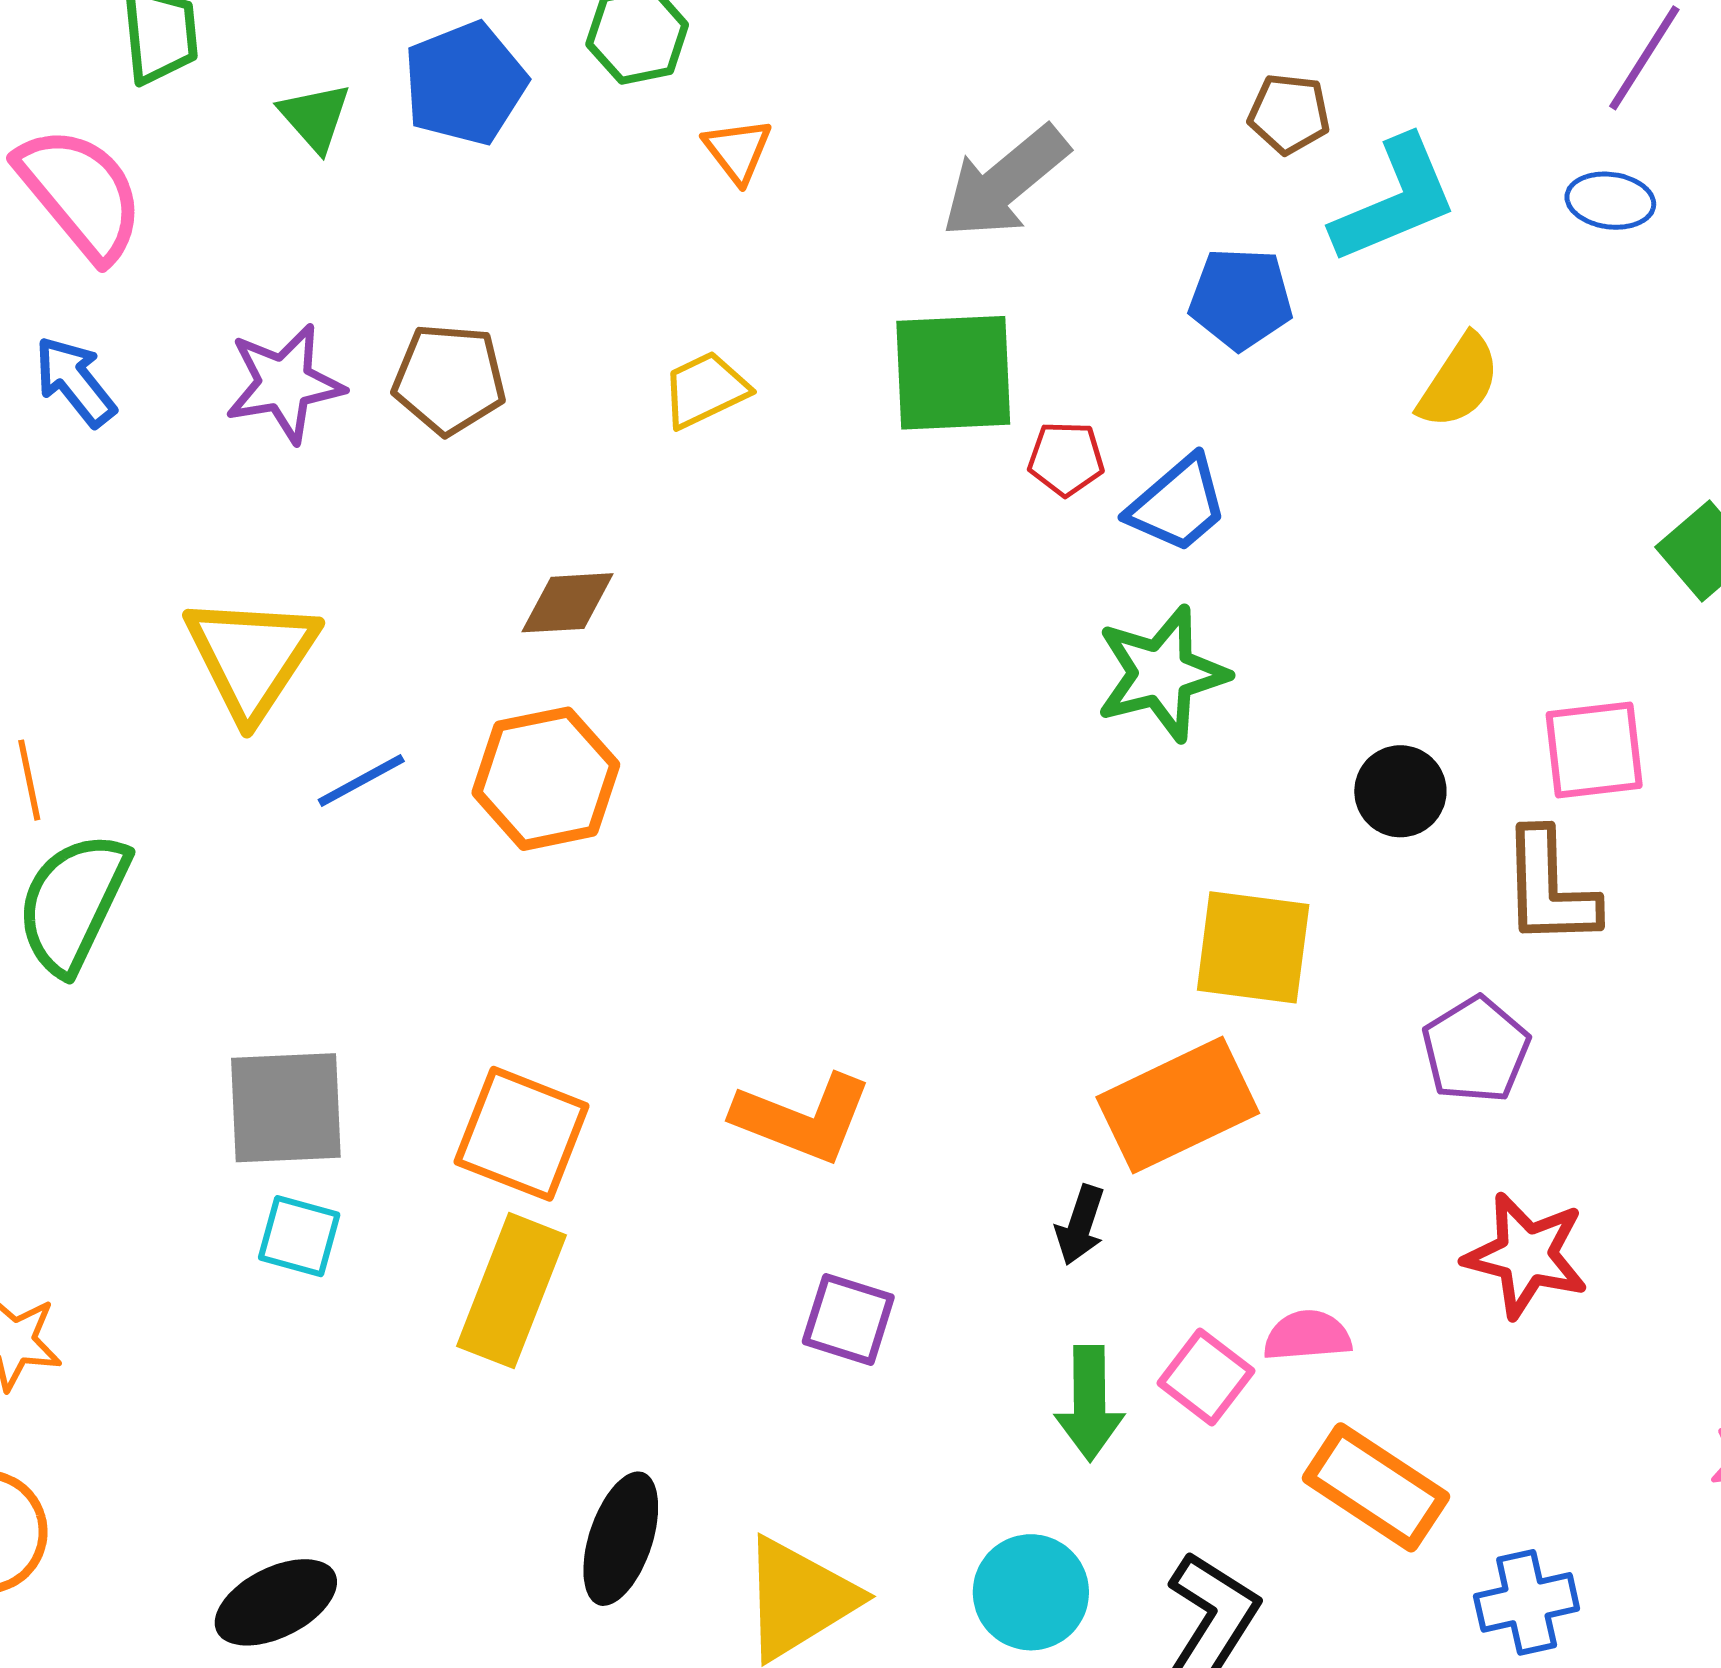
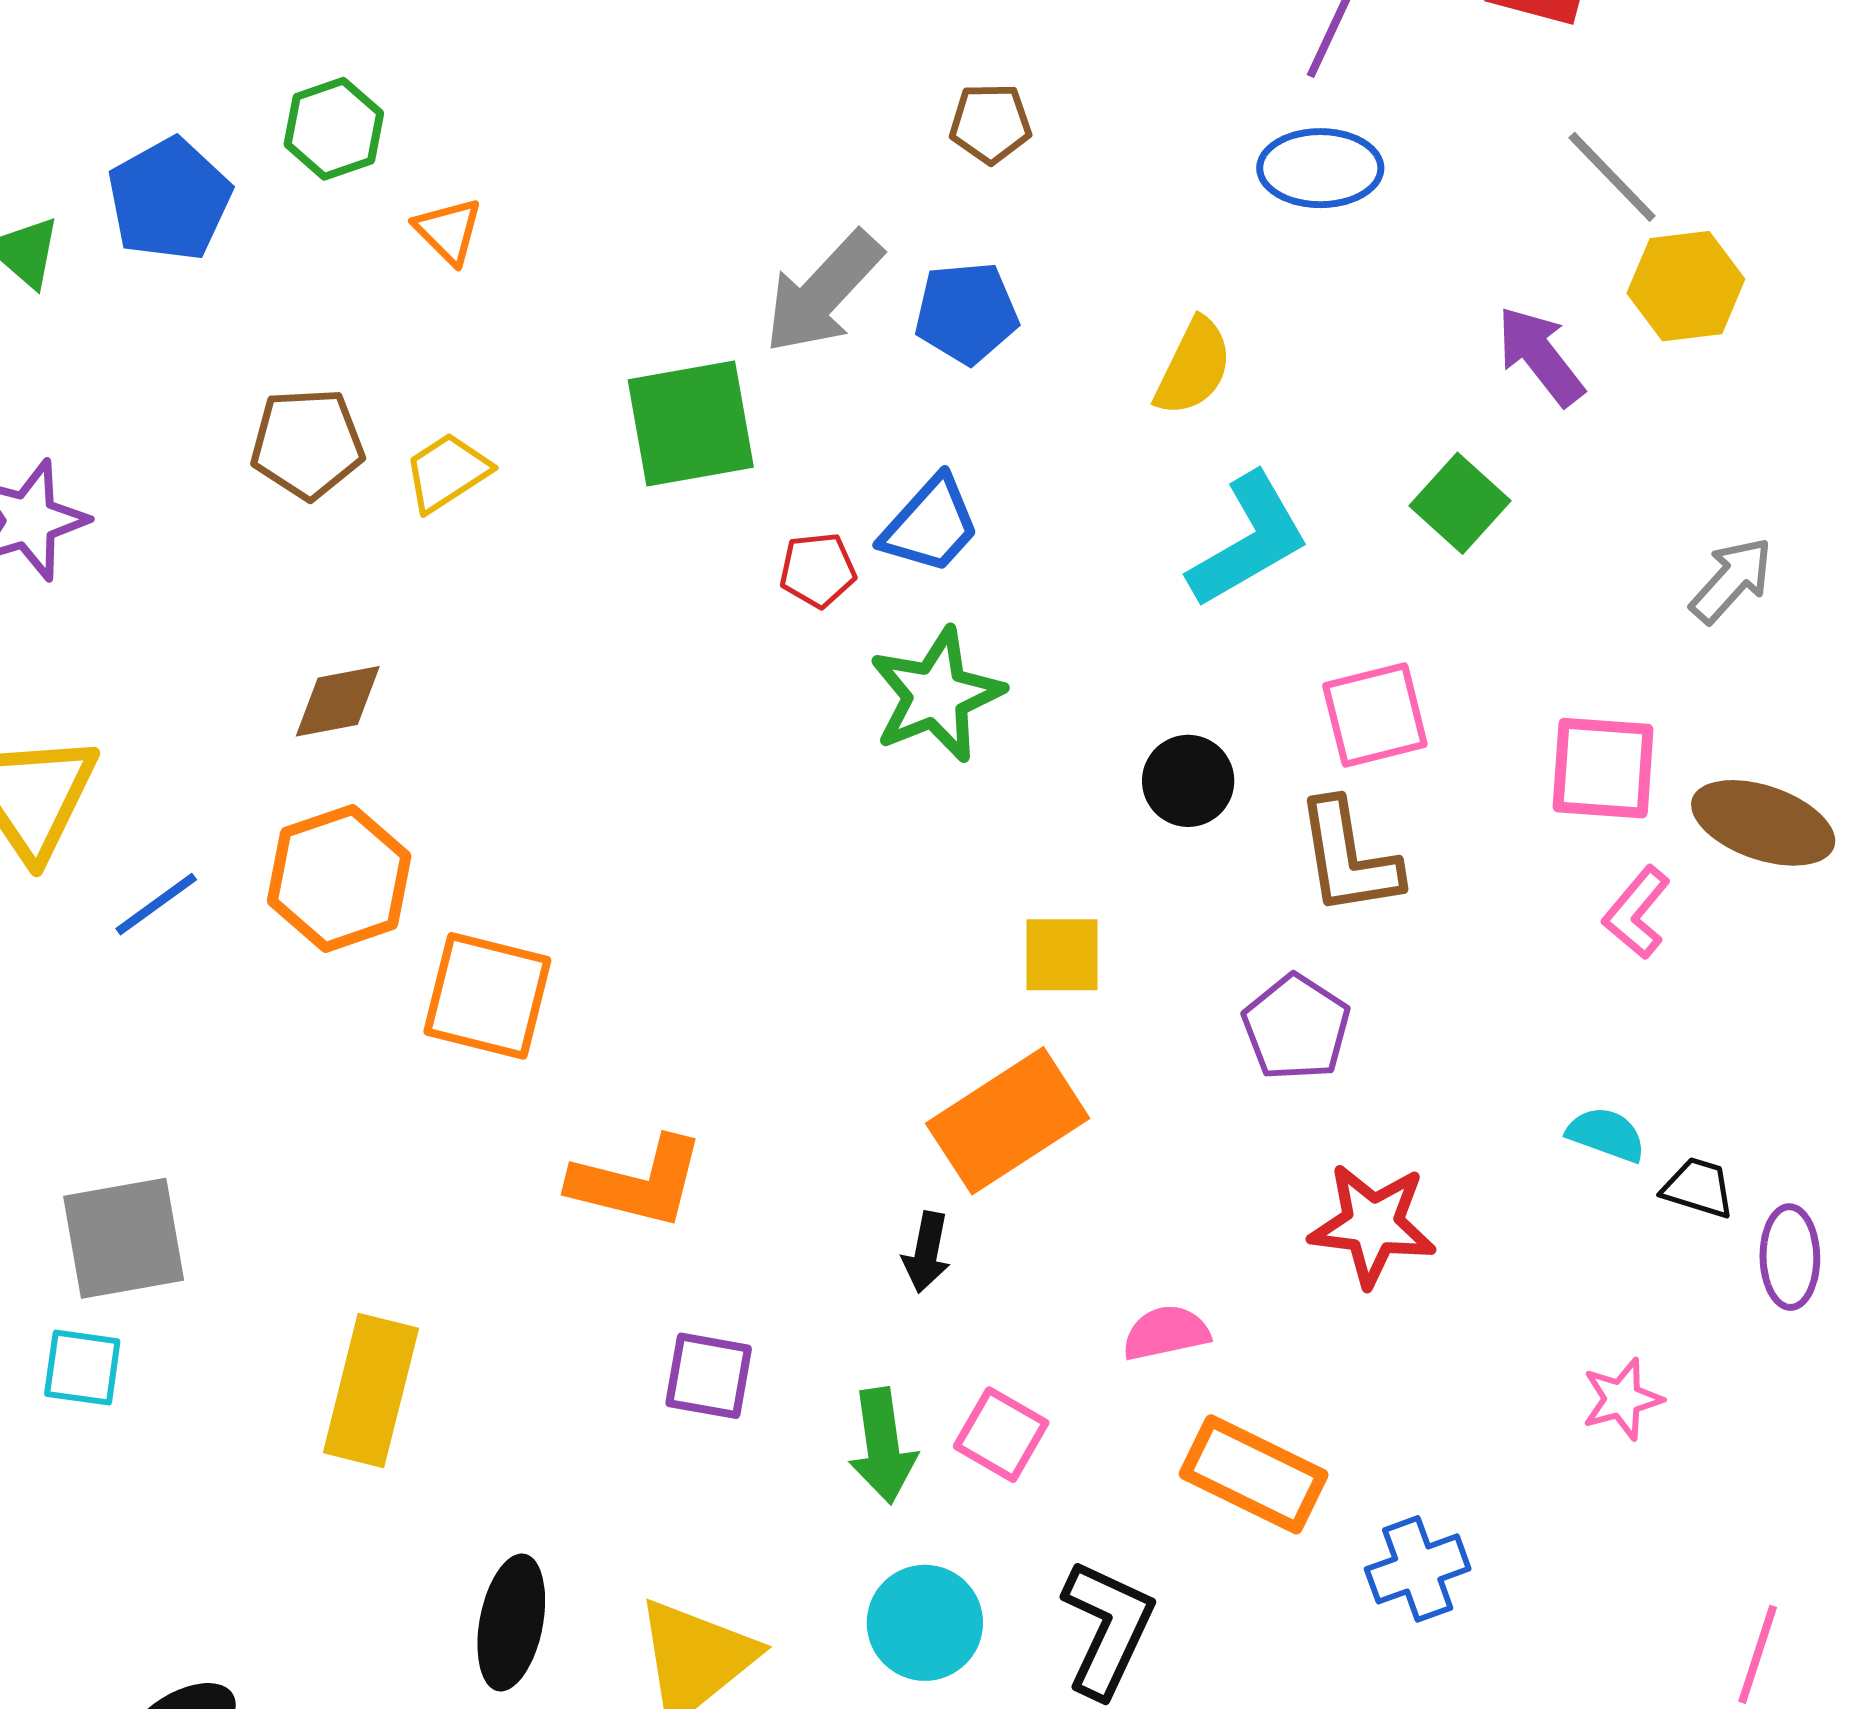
gray arrow: (1005, 182) -> (823, 292), moved
cyan L-shape: (1395, 200) -> (1249, 540), moved
blue ellipse: (1610, 201) -> (1320, 168), size x1.4
brown pentagon: (449, 379) -> (307, 444), moved
red pentagon: (1066, 459) -> (818, 570), moved
yellow square: (1253, 947) -> (1062, 955), size x0.7
orange square: (522, 1134) -> (487, 996), moved
cyan square: (299, 1236) -> (82, 1368), moved
pink square: (1206, 1377) -> (1001, 1435), moved
green arrow: (1090, 1403) -> (883, 1446), moved

